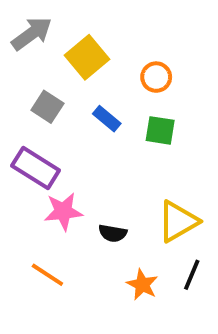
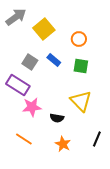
gray square: (47, 107) -> (30, 62), moved
yellow triangle: (178, 221) -> (81, 101), moved, turned -45
orange star: (142, 285) -> (63, 144), moved

